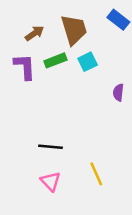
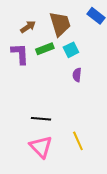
purple semicircle: (118, 92) -> (77, 75), moved
pink triangle: (51, 181) -> (41, 147), size x1.4

